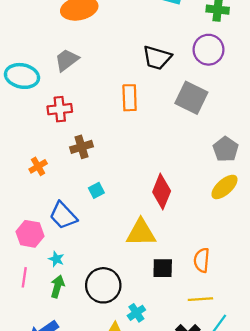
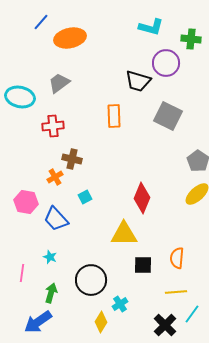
purple circle: (208, 50) -> (166, 63), moved
brown cross: (81, 147) -> (72, 159), turned 30
orange cross: (38, 166) -> (55, 177), moved
pink hexagon: (30, 234) -> (26, 202), moved
green arrow: (57, 286) -> (51, 293), moved

